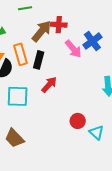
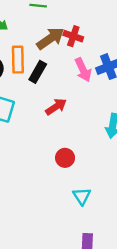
red arrow: (49, 85) -> (56, 107), moved
cyan triangle: (96, 132) -> (82, 196), moved

